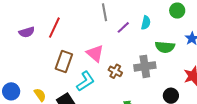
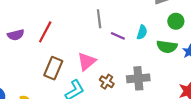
purple line: (123, 27) -> (118, 36), turned 64
green semicircle: (165, 47) -> (167, 47), moved
pink triangle: (95, 53) -> (87, 61), turned 36

